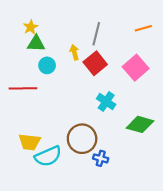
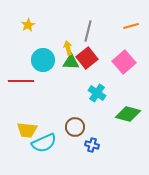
green triangle: (36, 44) -> (71, 62), moved
cyan circle: (47, 65) -> (43, 60), size x1.5
brown circle: (82, 139) -> (75, 127), size x0.7

